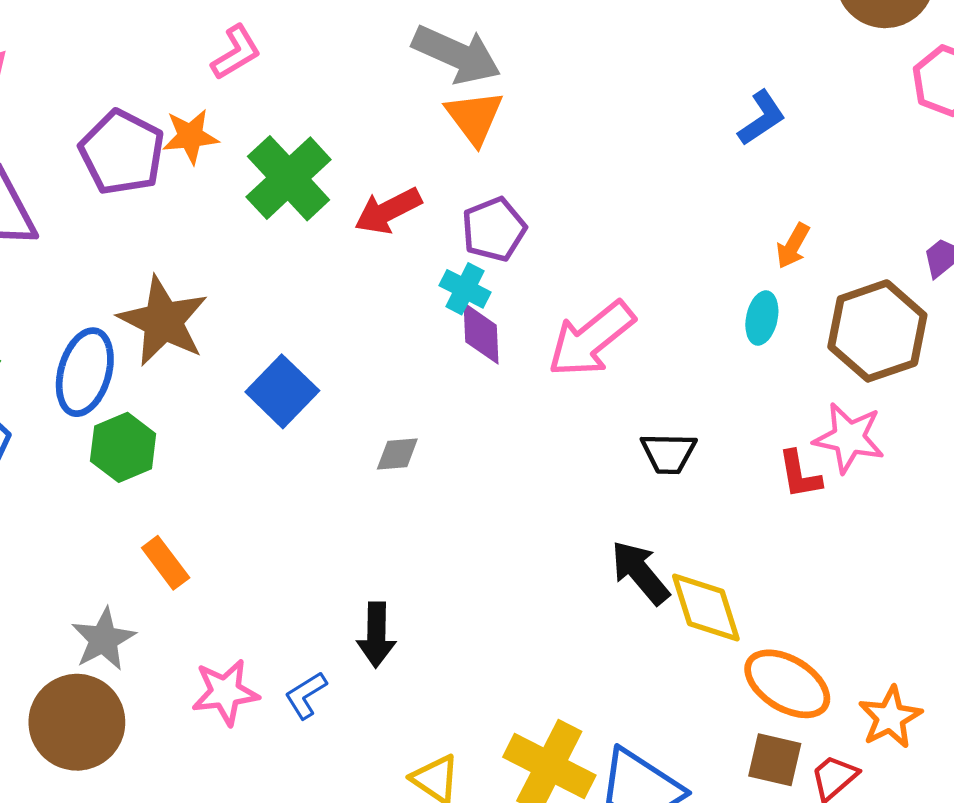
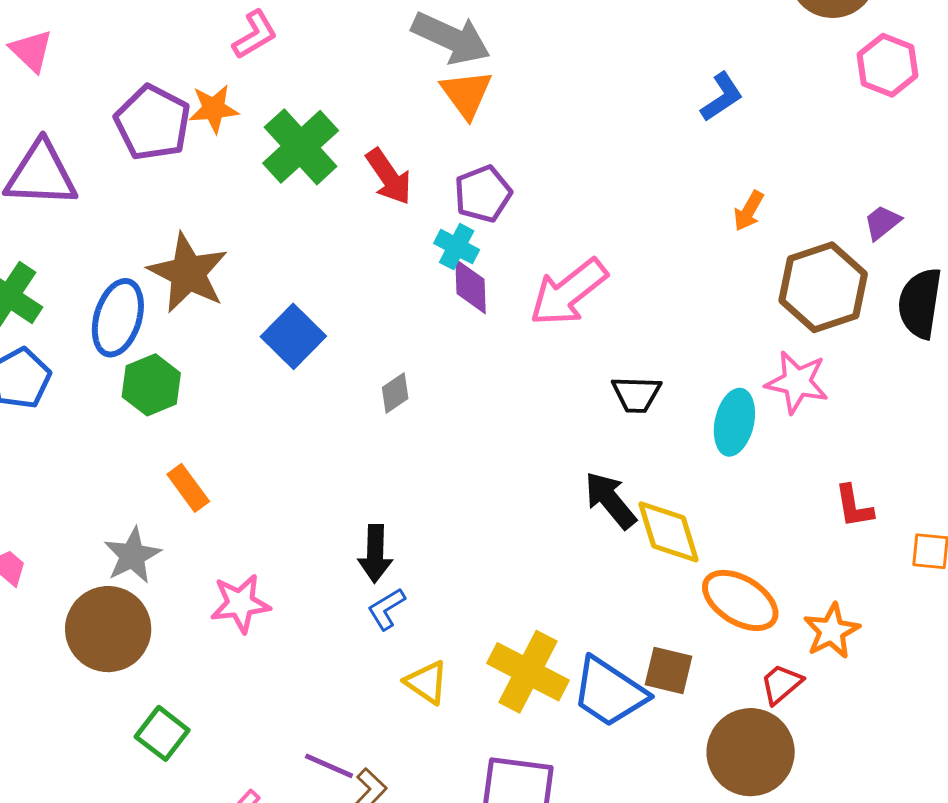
red arrow: (388, 211) -> (389, 177), turned -98
cyan ellipse: (762, 318) -> (734, 422), moved, size x1.4
gray diamond: (397, 454) -> (395, 393), turned -30
red L-shape: (800, 475) -> (854, 506), moved
blue L-shape: (306, 695) -> (386, 609), moved
brown square: (775, 760) -> (668, 670), moved

